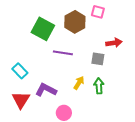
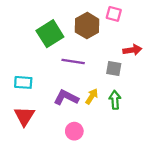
green square: (43, 29) -> (50, 34), turned 30
cyan rectangle: (20, 71) -> (23, 82), turned -42
purple L-shape: (46, 90) -> (66, 98), moved

